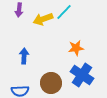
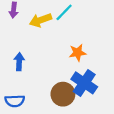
brown circle: (51, 83) -> (63, 94), moved

